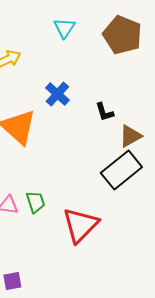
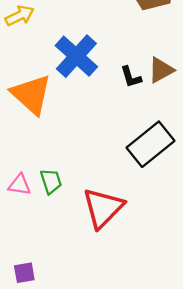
blue cross: (57, 94) -> (76, 56), size x1.5
brown triangle: (130, 136) -> (161, 70), moved

